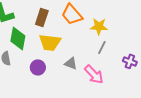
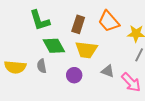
green diamond: (18, 38) -> (54, 46), turned -40

